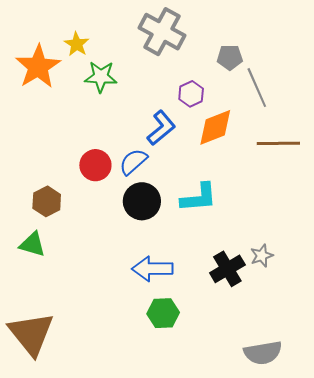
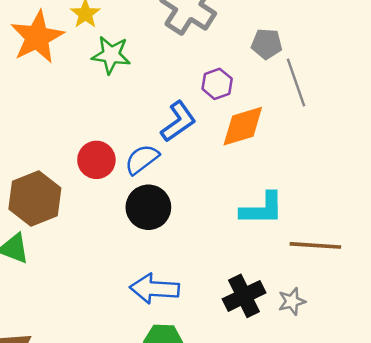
brown line: (278, 143) -> (315, 245), moved
cyan L-shape: (199, 198) -> (262, 209), moved
brown hexagon: (47, 201) -> (35, 198), size x1.5
gray star: (262, 256) -> (292, 301), moved

